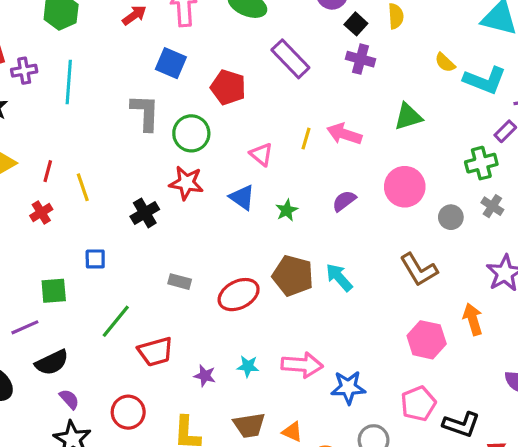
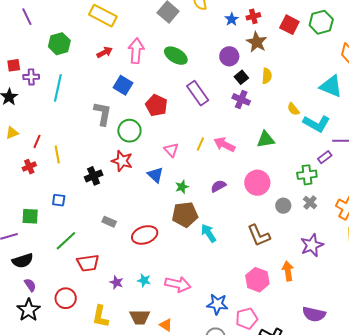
brown pentagon: (293, 276) -> (185, 215), moved, turned -30
blue star: (348, 387) -> (217, 304), moved

